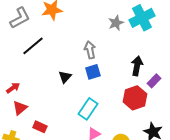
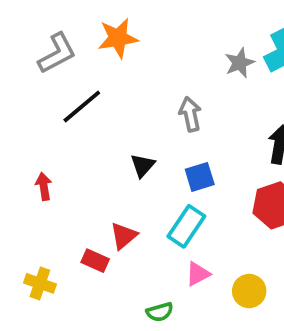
blue square: (93, 72) -> (200, 177), moved
red arrow: (13, 88) -> (44, 186), turned -64
red triangle: (20, 108) -> (124, 236), moved

